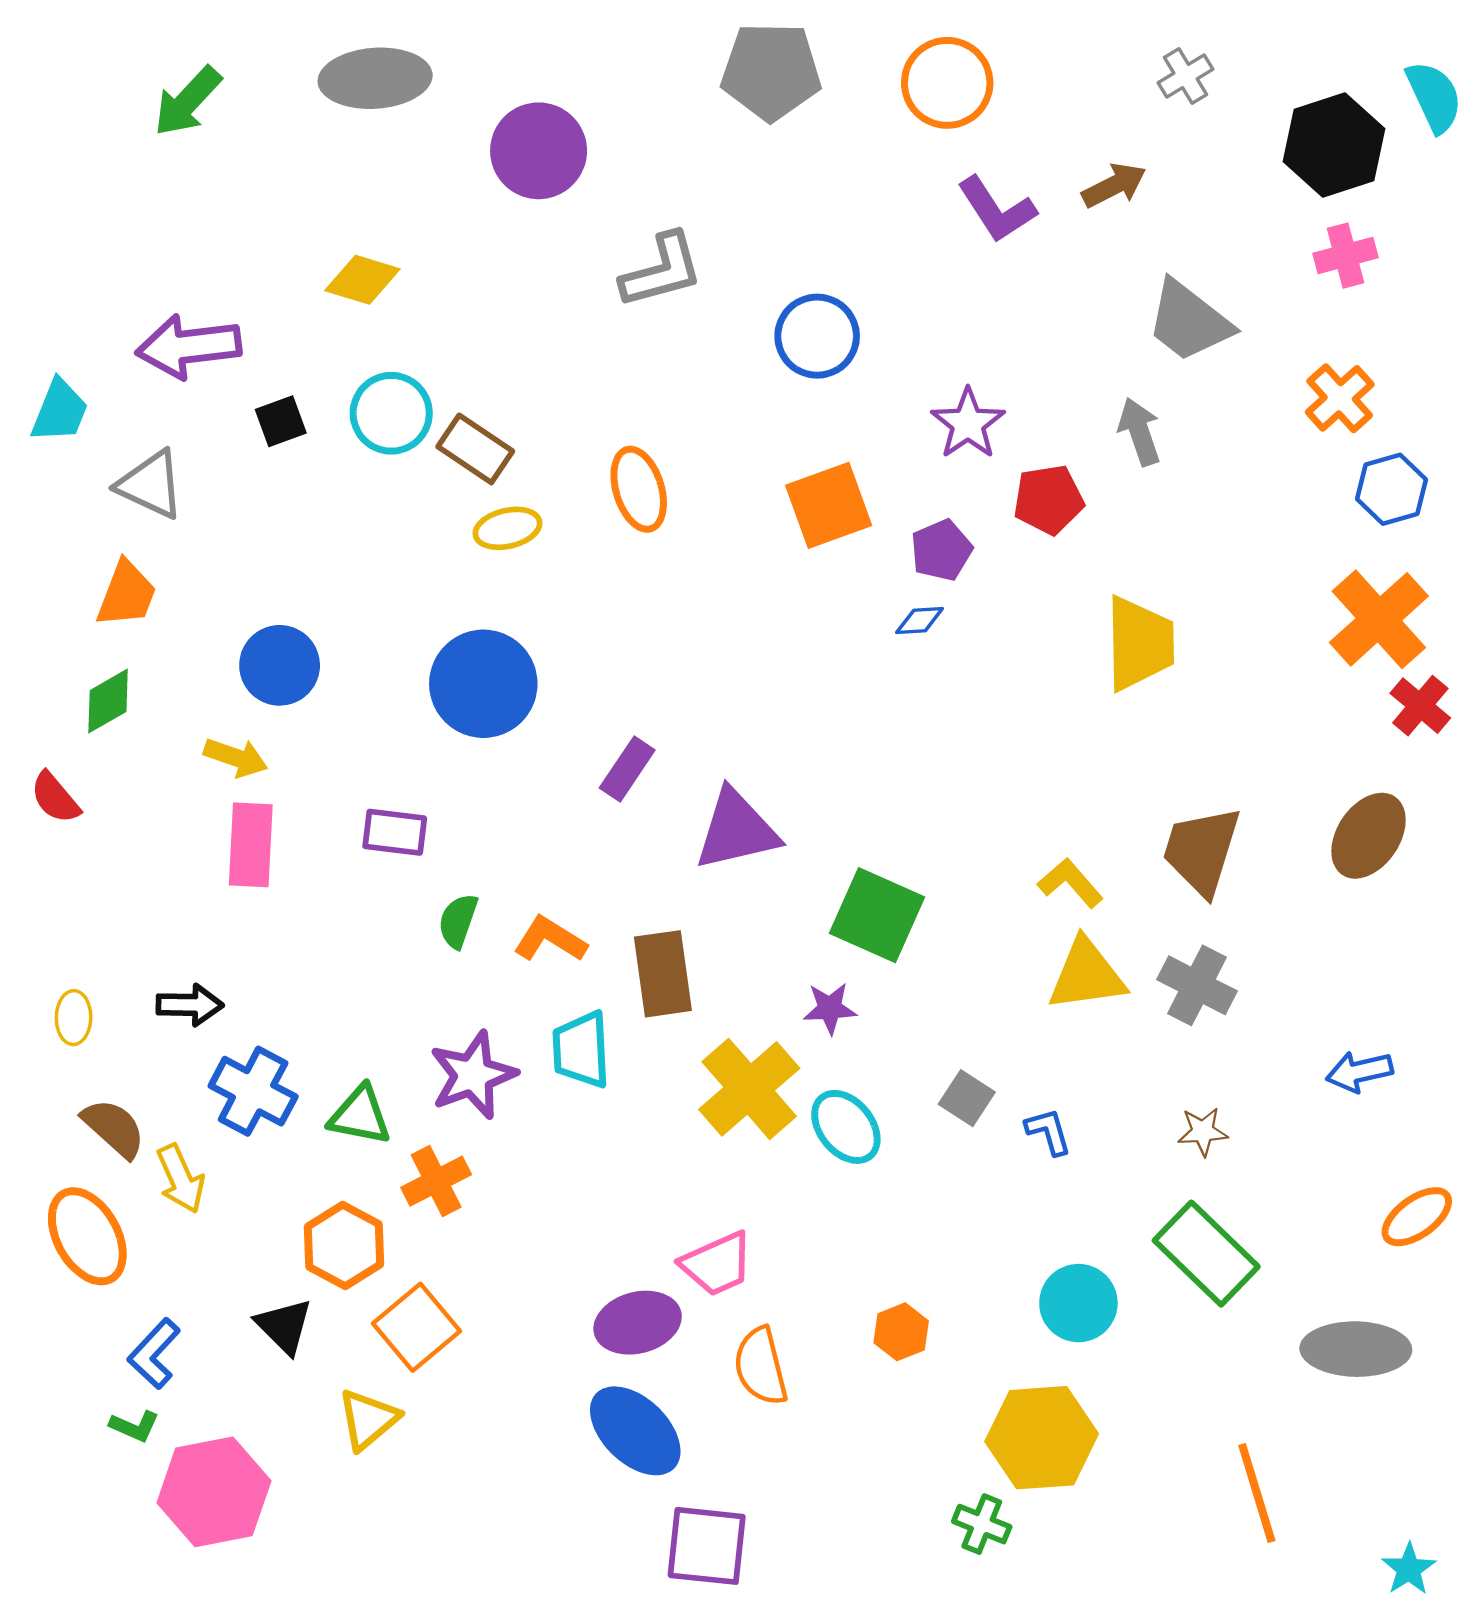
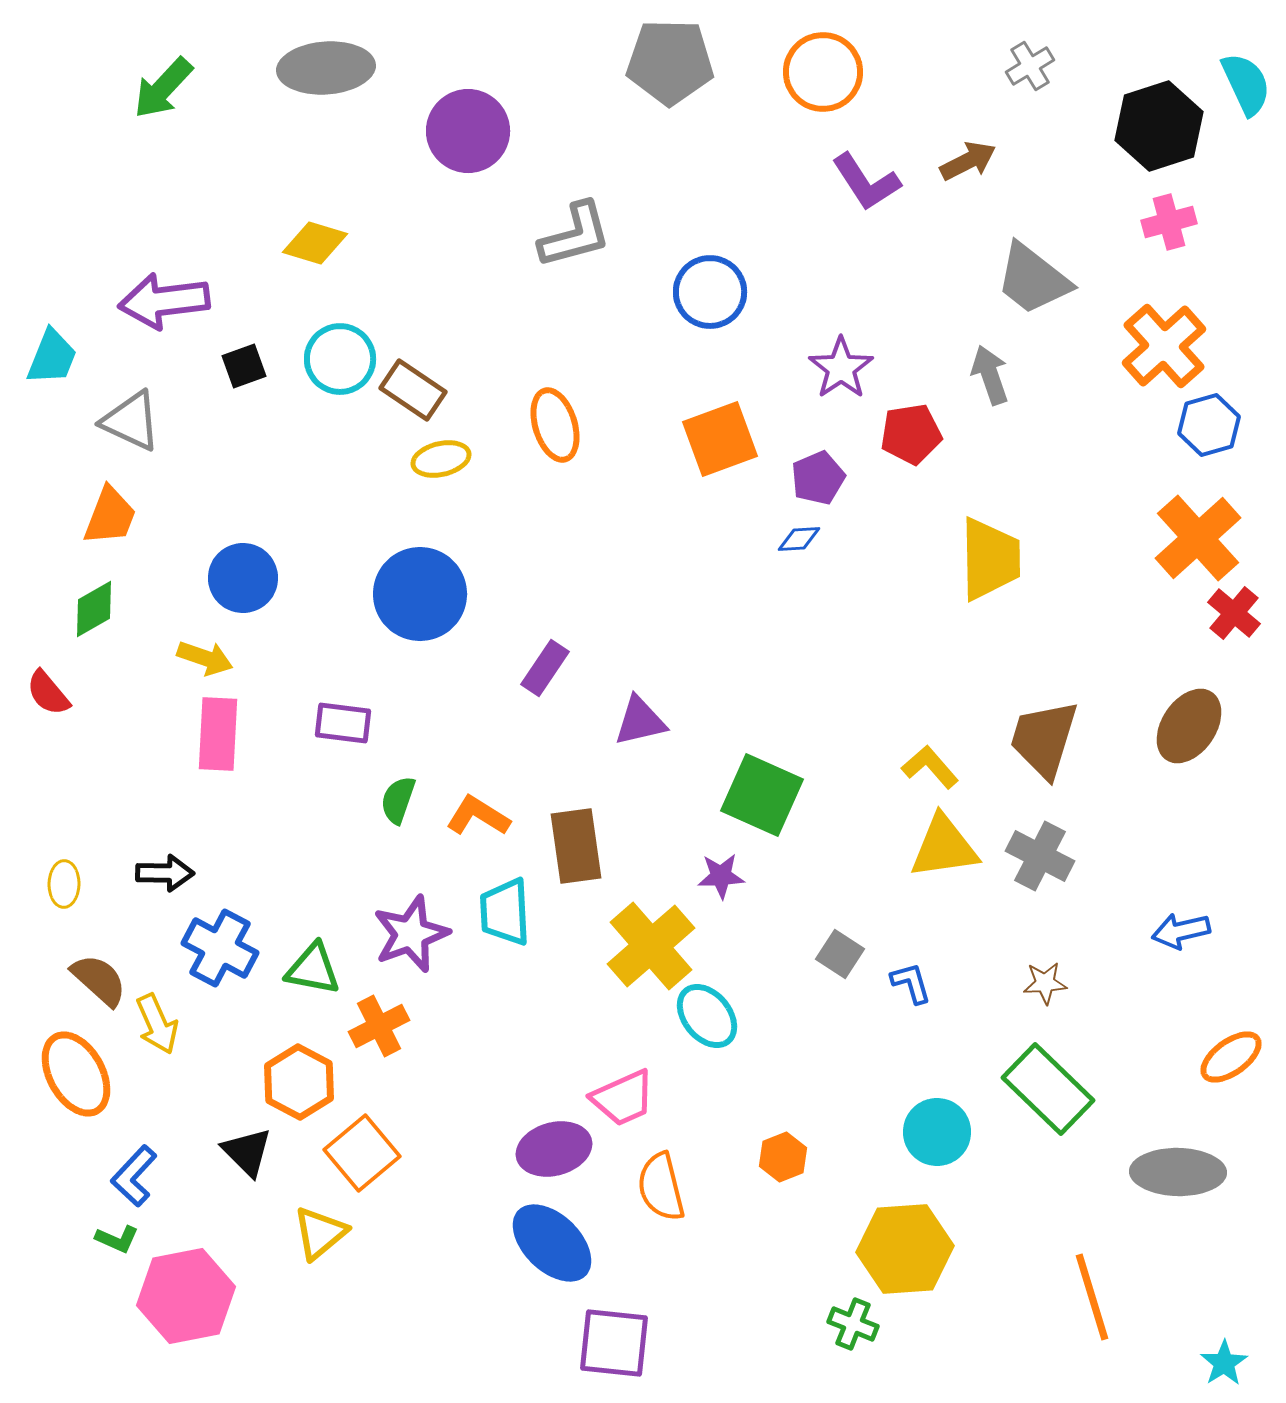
orange cross: (1340, 398) -> (1164, 346), size x1.4
purple triangle: (737, 830) -> (640, 721), size x0.7
cyan ellipse: (846, 1127) -> (707, 1016), moved

